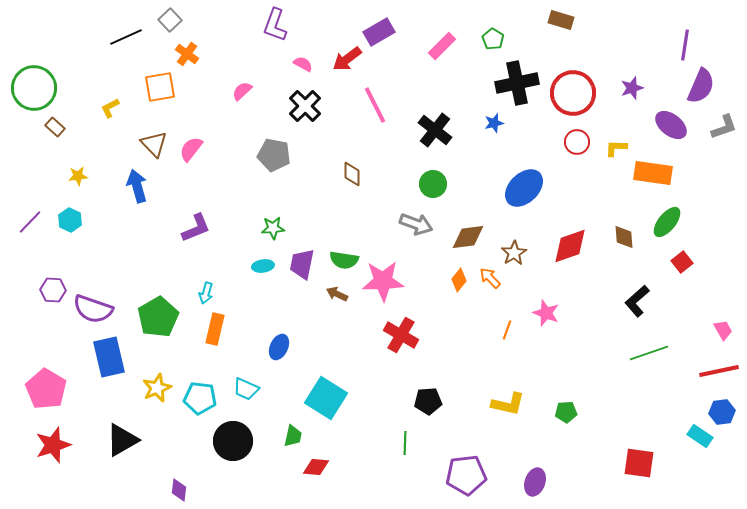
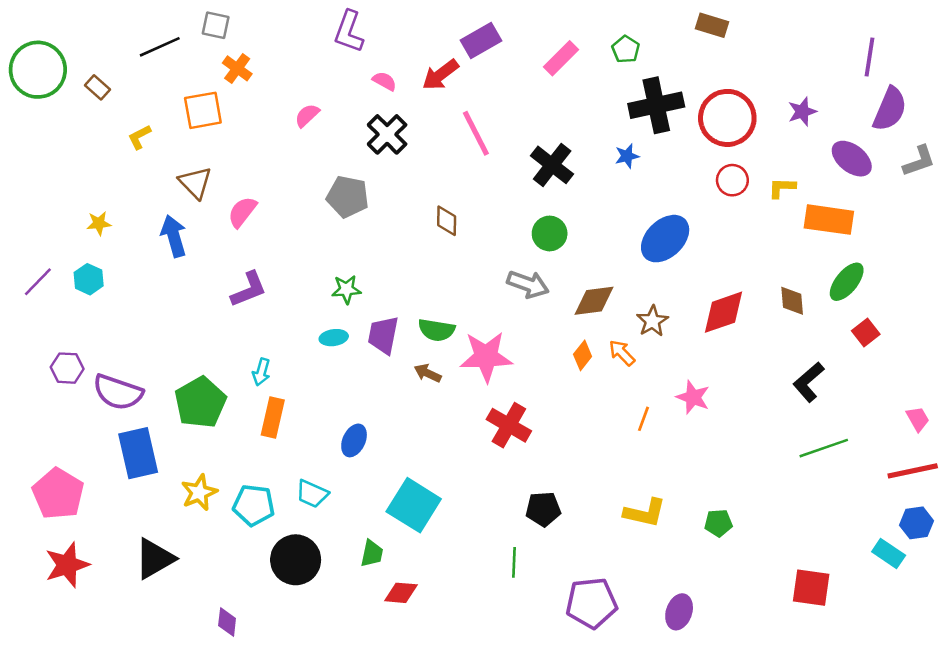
gray square: (170, 20) -> (216, 25), turned -35
green circle: (34, 88) -> (38, 70), moved
brown rectangle: (55, 127) -> (98, 87), moved
pink semicircle: (191, 149) -> (242, 212), moved

